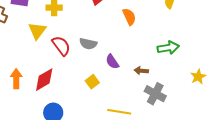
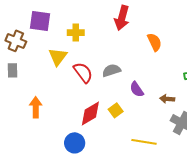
gray semicircle: (88, 44) -> (111, 70), turned 150
red diamond: (44, 80) -> (90, 114), moved

